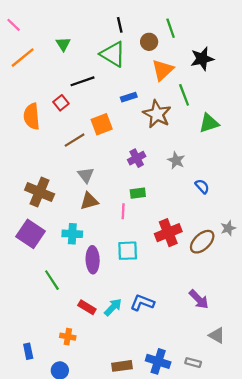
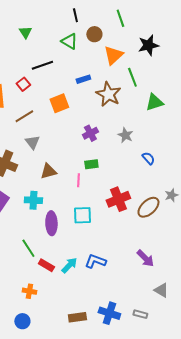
brown circle: (149, 42) -> (94, 34), moved
green triangle: (113, 54) -> (69, 41), size x0.7
brown line: (75, 140) -> (24, 116), moved
gray triangle: (86, 175) -> (32, 142), moved
green line: (52, 280) -> (28, 248), moved

